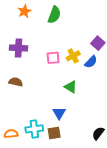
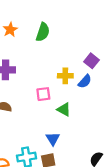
yellow cross: (73, 56) -> (65, 76), turned 32
pink square: (53, 58) -> (43, 94), moved

